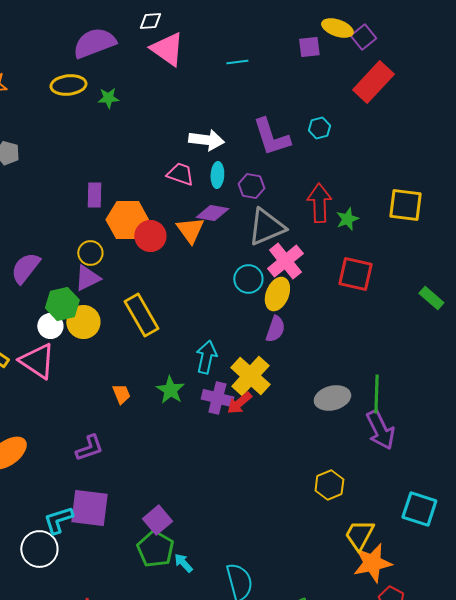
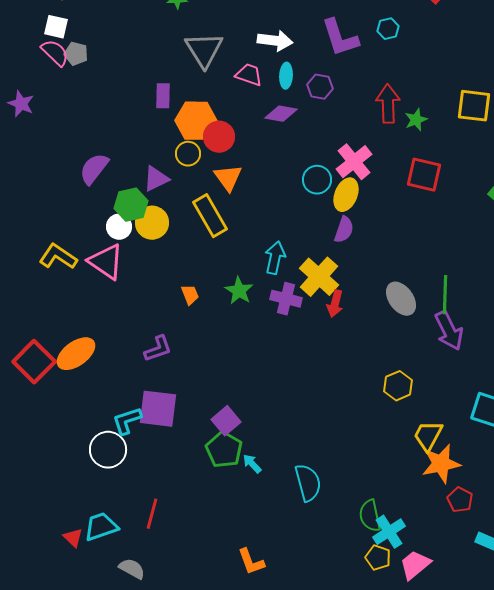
gray triangle: (266, 227) -> (204, 50), moved, turned -39
orange triangle: (190, 230) -> (228, 178), moved
yellow circle: (90, 253) -> (188, 154), moved
gray ellipse: (332, 398) -> (401, 299), turned 68
red arrow: (239, 403) -> (335, 304), moved, turned -36

